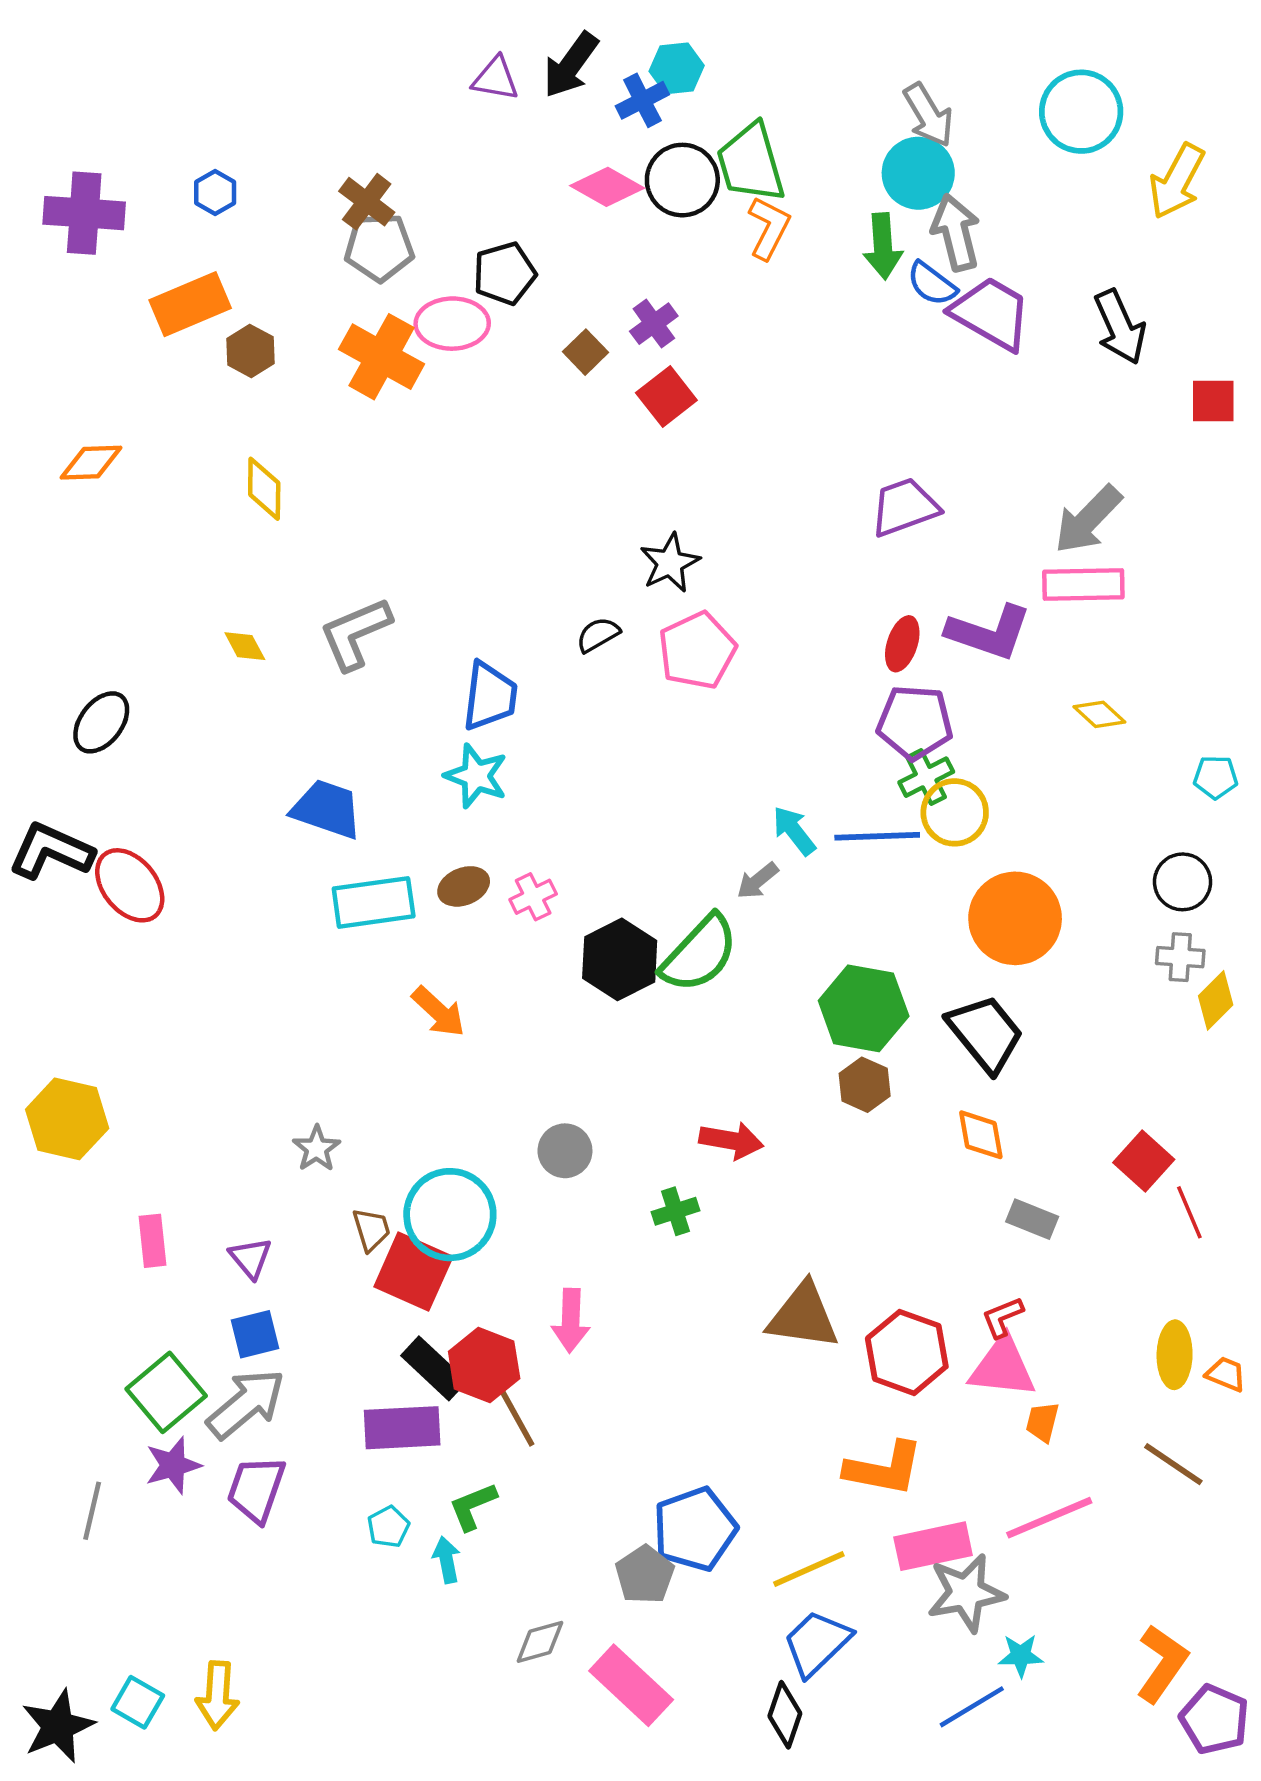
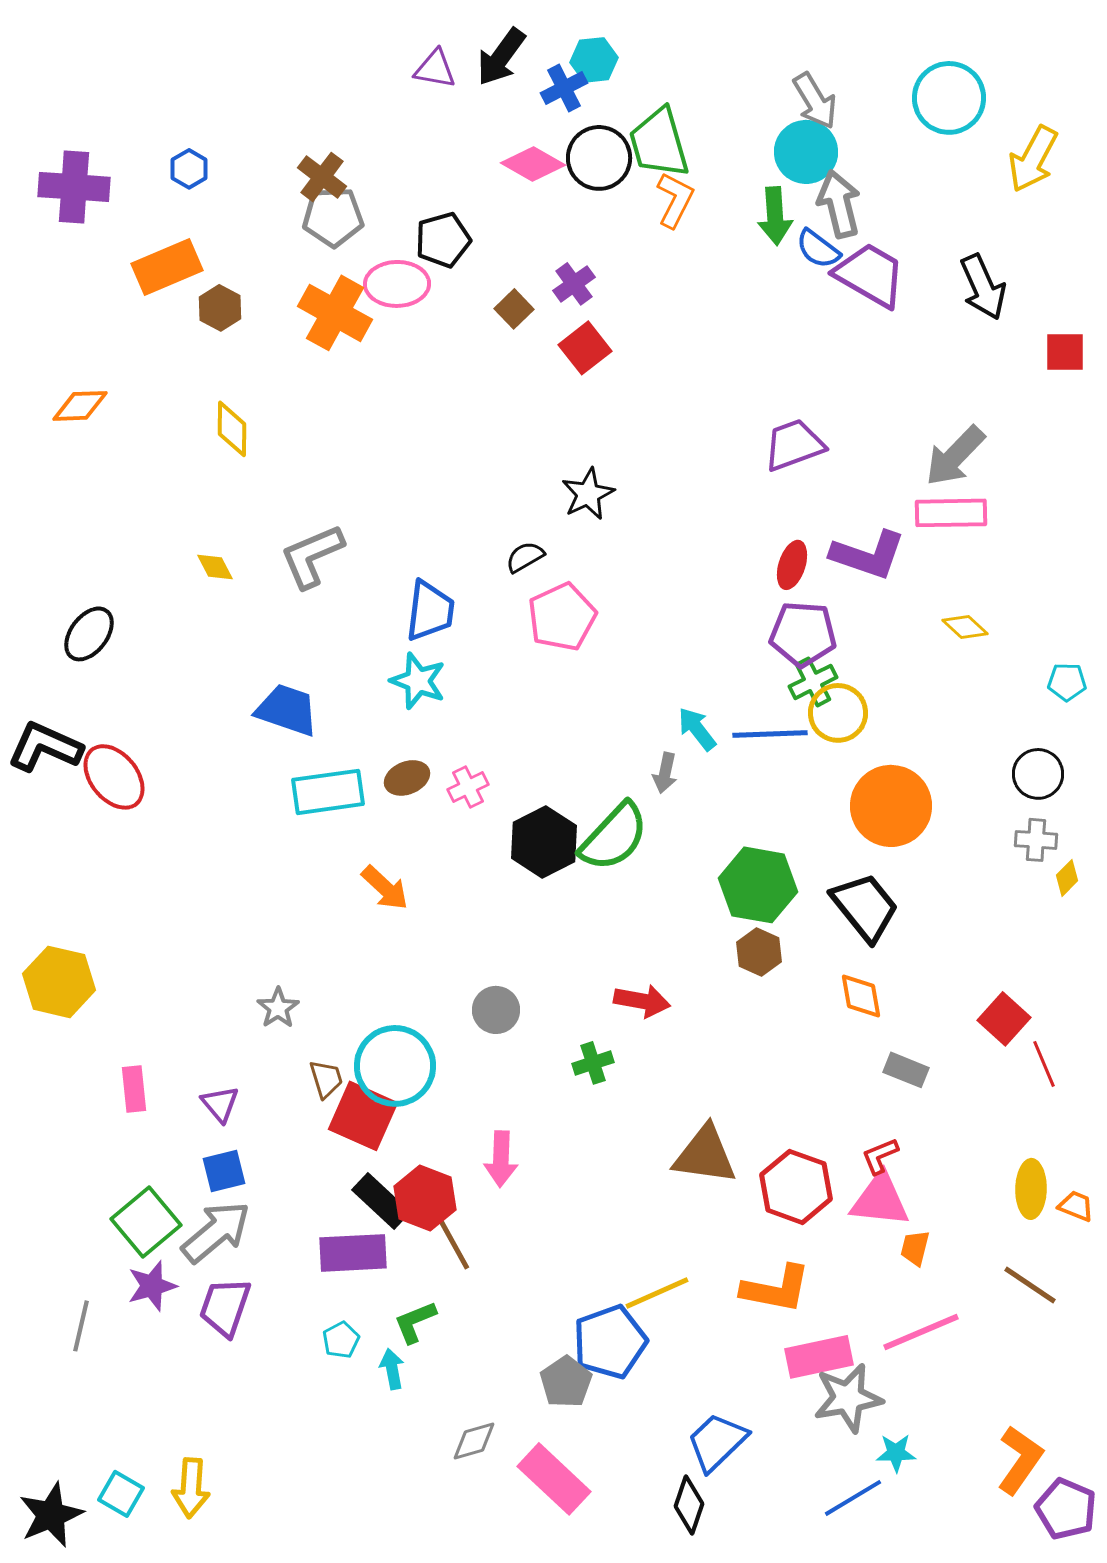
pink pentagon: (697, 651) -> (562, 617), moved
gray arrow: (758, 881) -> (665, 773), turned -39
yellow diamond: (1216, 1000) -> (1067, 878), size x0.7
yellow line: (809, 1569) -> (657, 1293), moved

